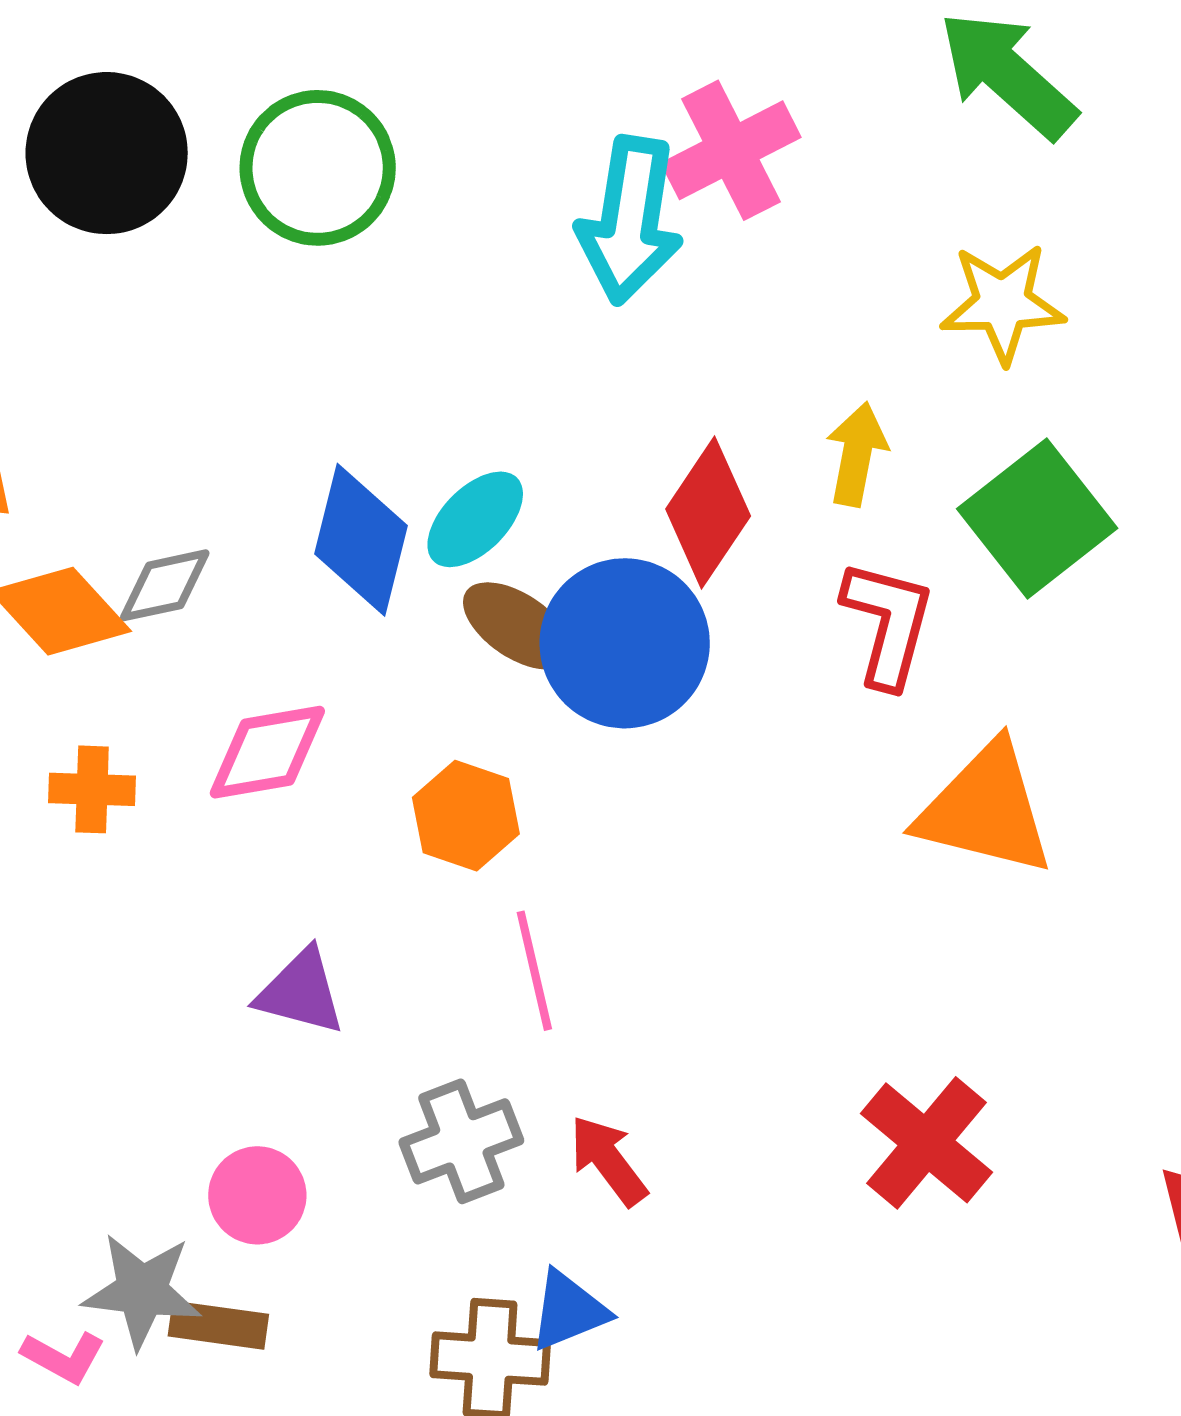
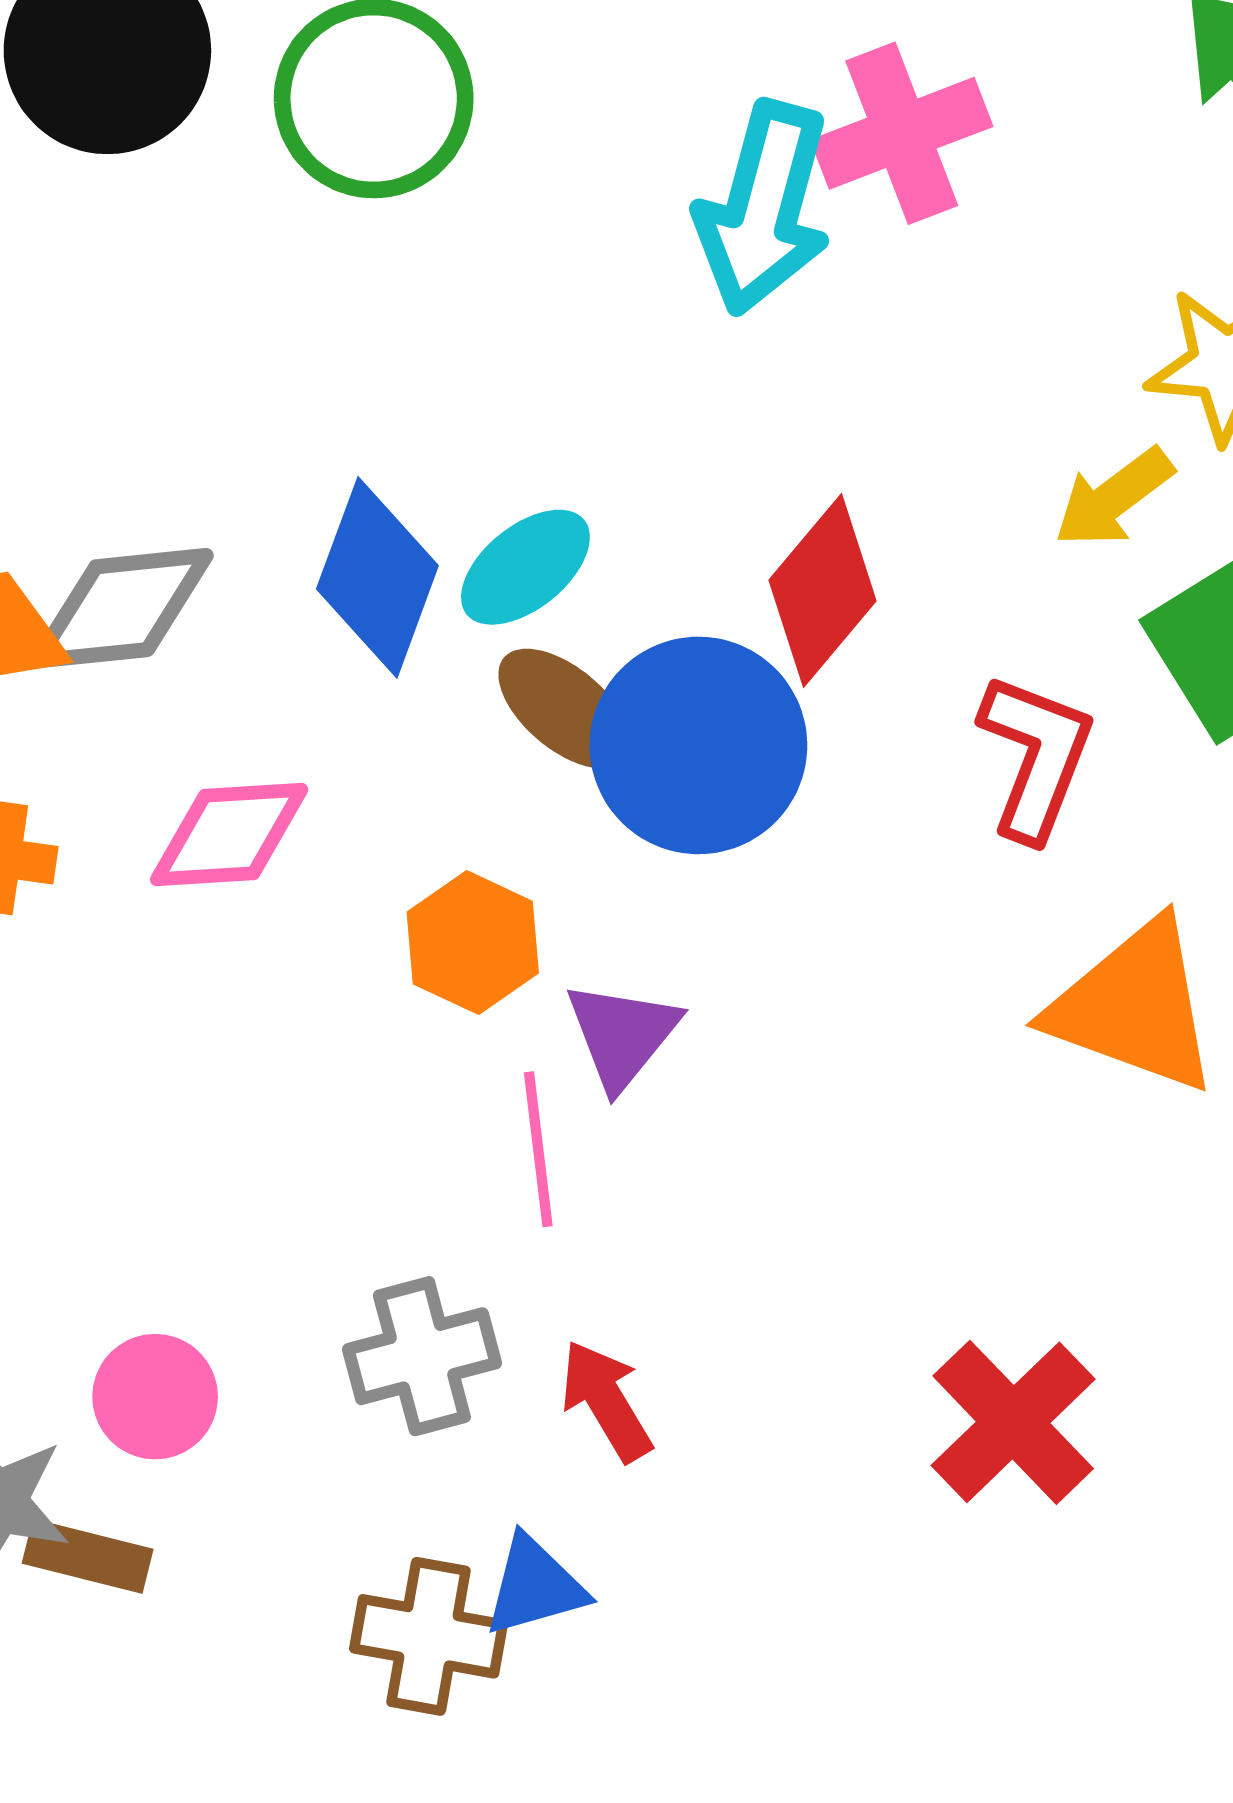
yellow arrow: (857, 454) -> (1114, 498), moved, turned -144
gray diamond: (165, 585) -> (122, 608), size x1.5
purple triangle: (301, 992) -> (622, 1035), moved, turned 48

